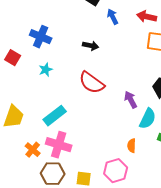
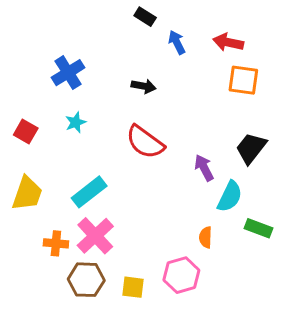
blue cross: (41, 37) -> (68, 73), turned 35
red square: (13, 58) -> (26, 132), moved
pink cross: (59, 145) -> (95, 236), turned 30
orange cross: (33, 150) -> (56, 243), turned -35

